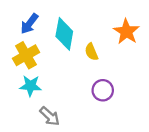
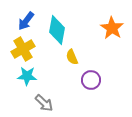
yellow semicircle: (91, 52) -> (72, 57), moved

